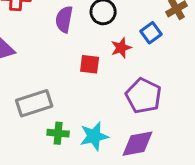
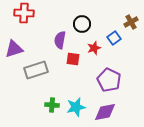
purple semicircle: (64, 19) -> (60, 40), moved
gray rectangle: (34, 103) -> (36, 70), moved

